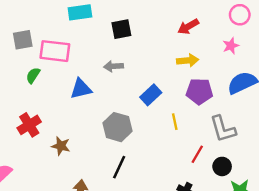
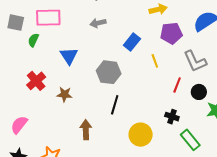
gray square: (23, 40) -> (16, 23), moved, turned 30
blue triangle: (81, 89) -> (69, 56), moved, turned -42

